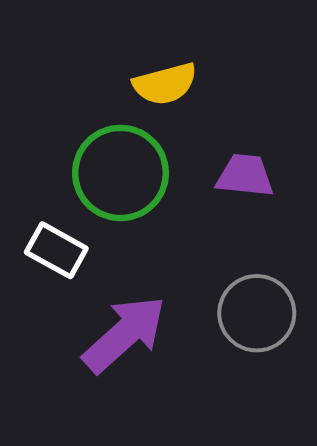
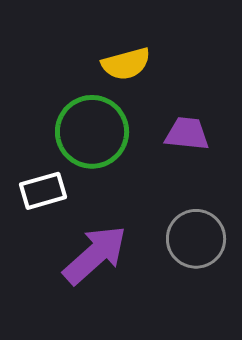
white rectangle: (56, 250) -> (43, 191), turned -45

